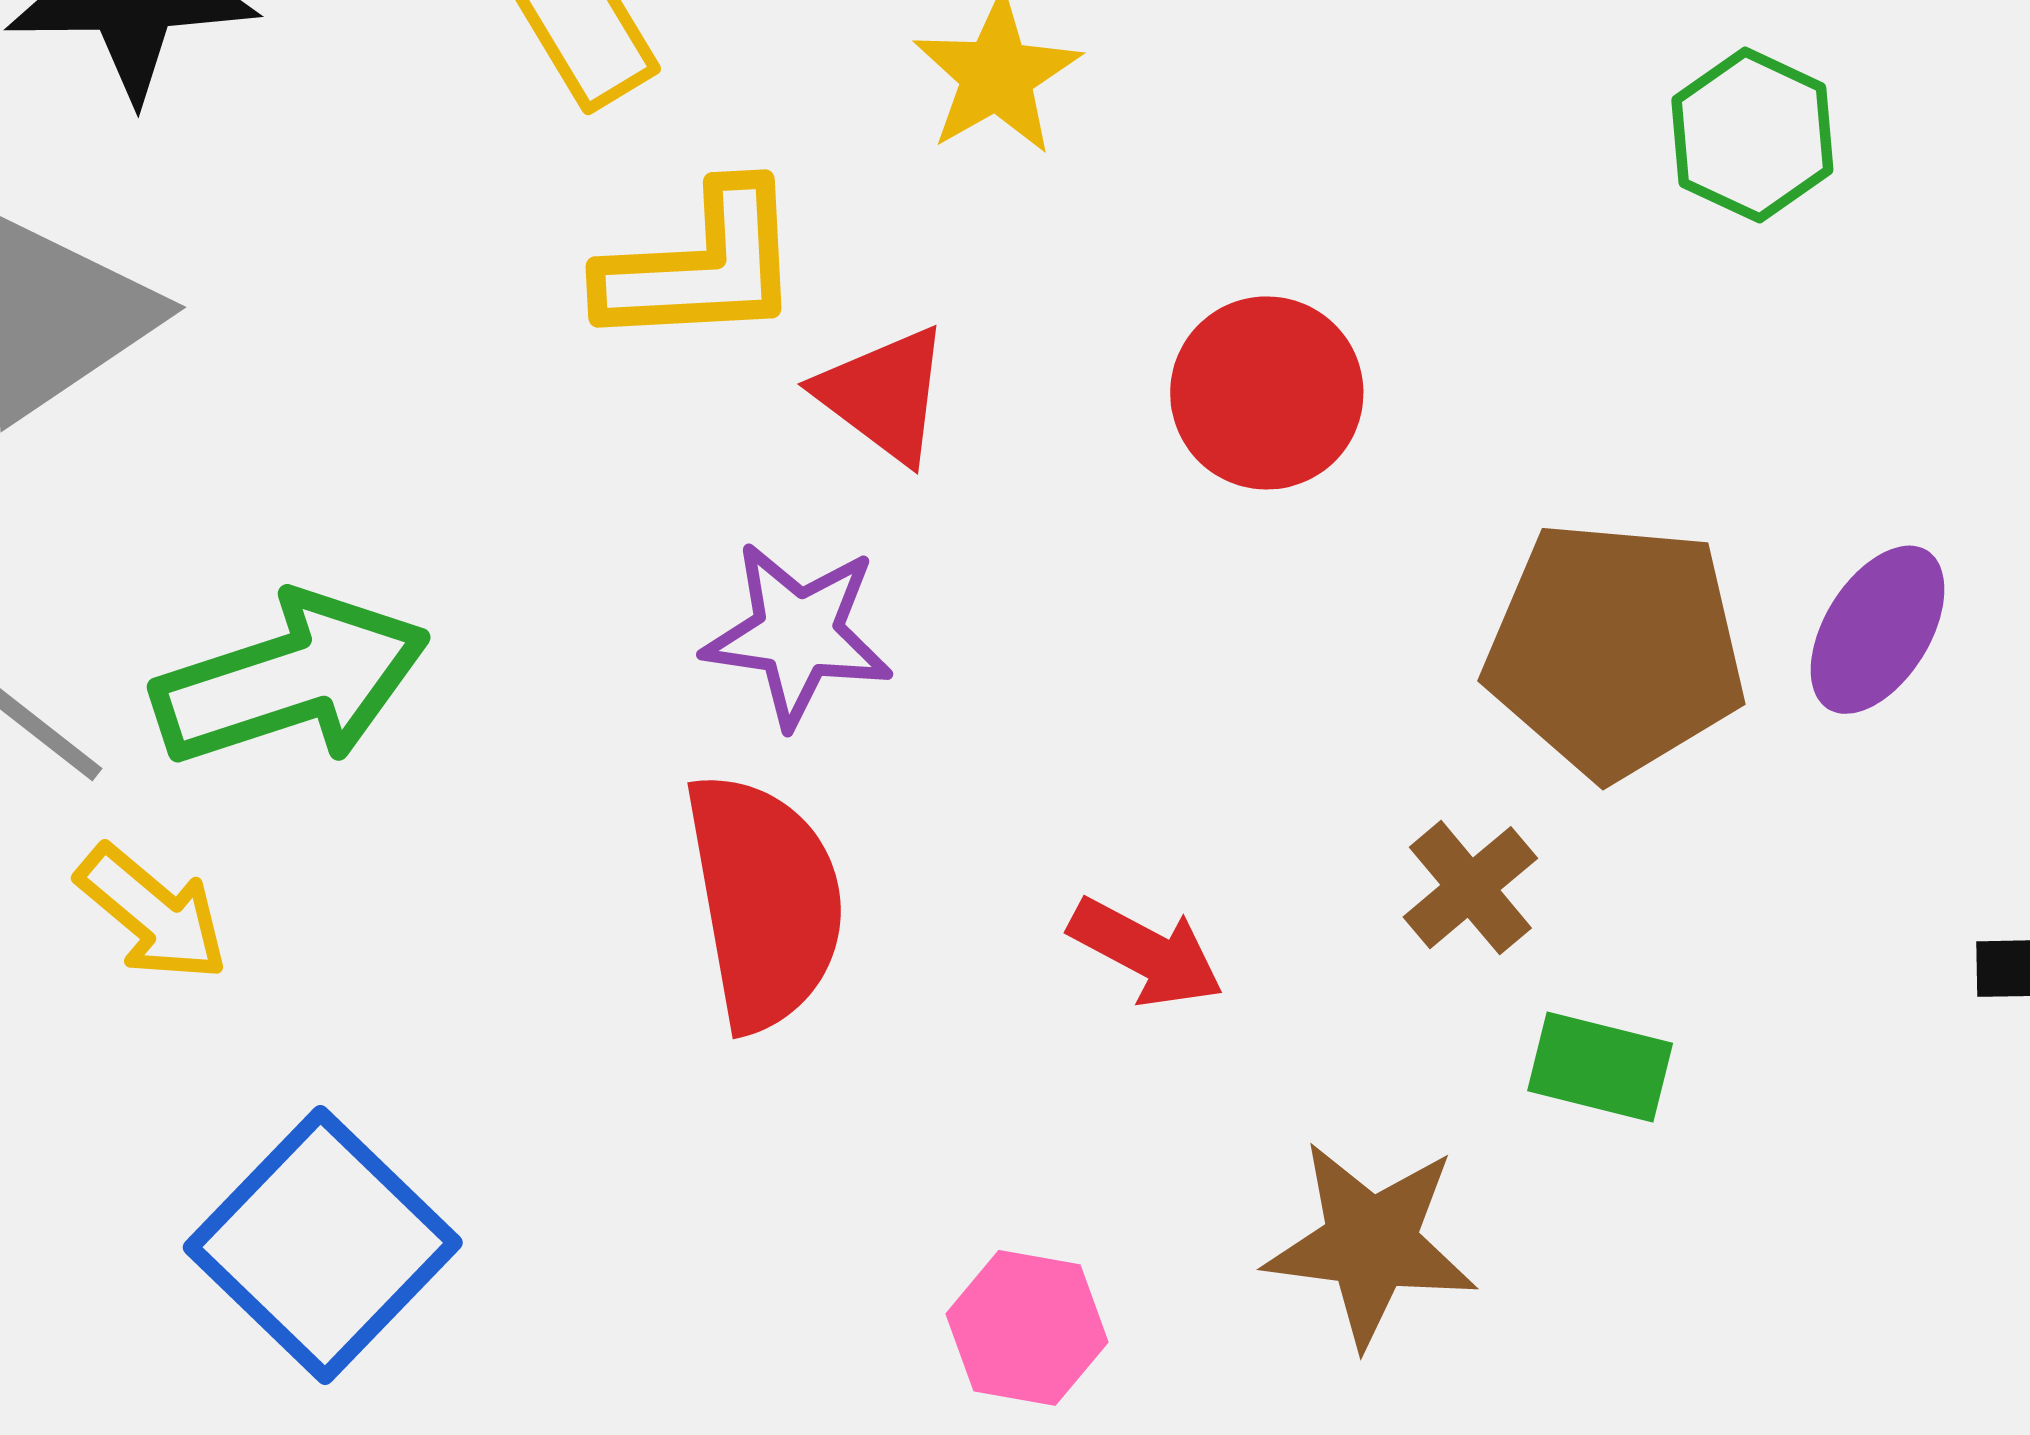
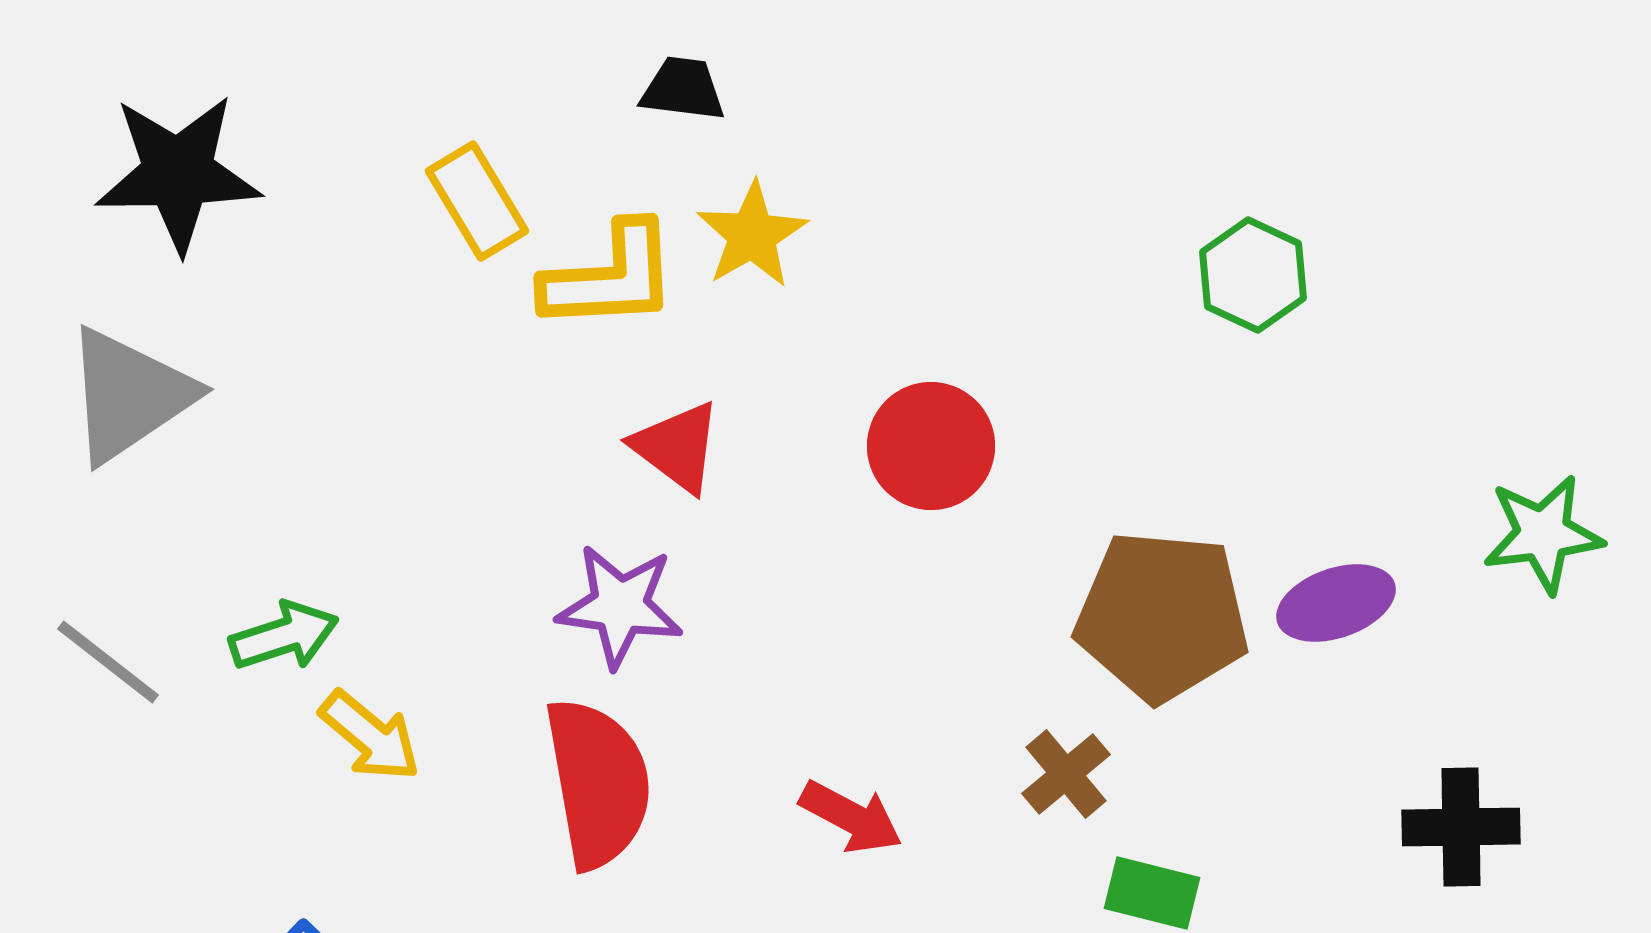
yellow L-shape: (701, 266) -> (610, 277), moved
purple ellipse: (1878, 630) -> (1336, 603), turned 39
green arrow: (291, 679) -> (284, 636), size x0.6
yellow arrow: (152, 913) -> (370, 736), moved

